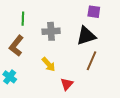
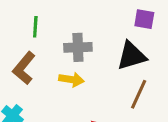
yellow arrow: (49, 64) -> (71, 80), moved, turned -42

